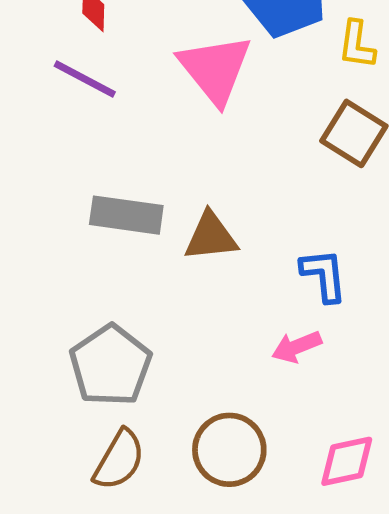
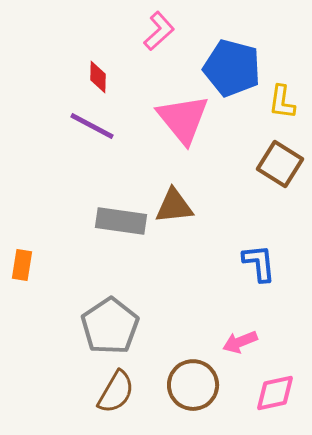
brown triangle: (211, 237) -> (174, 206), moved
pink arrow: (297, 347) -> (240, 342), moved

